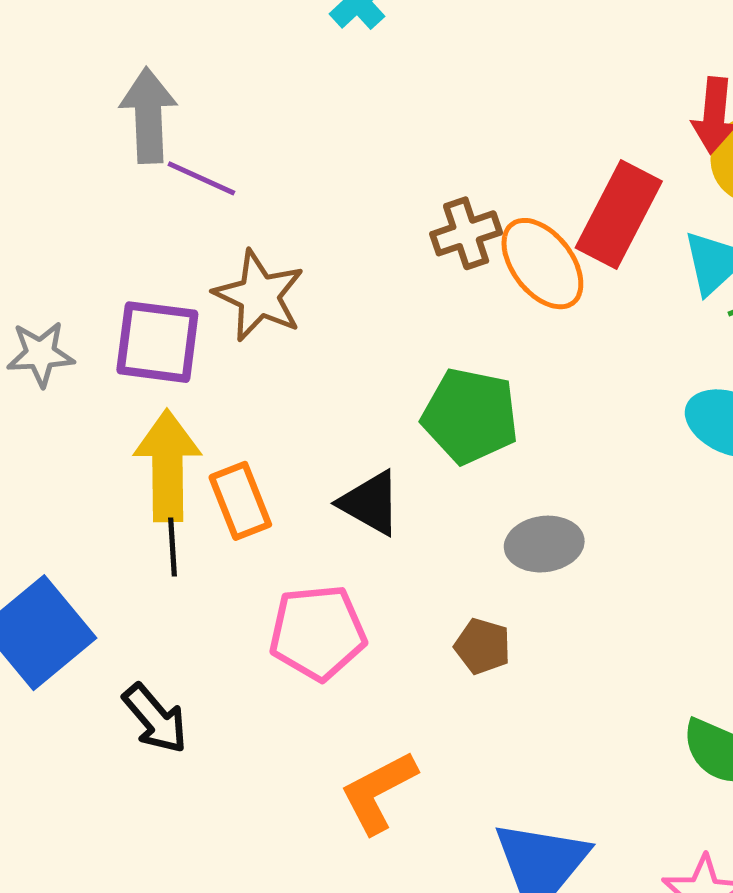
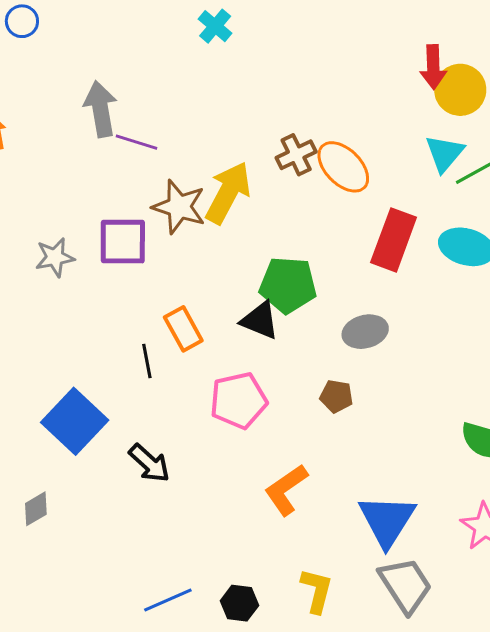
red rectangle: (619, 214) -> (394, 240), moved
green pentagon: (470, 416) -> (288, 285), moved
yellow arrow: (167, 466) -> (228, 193), moved, turned 36

